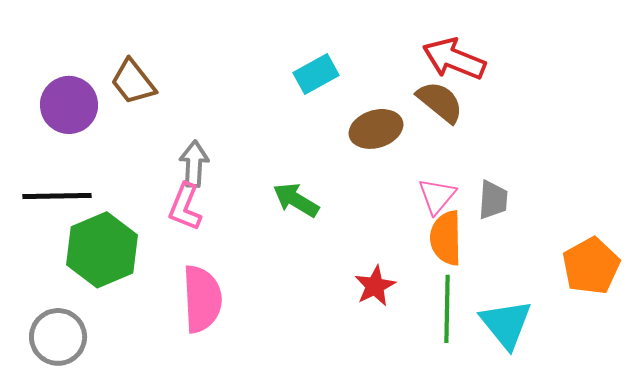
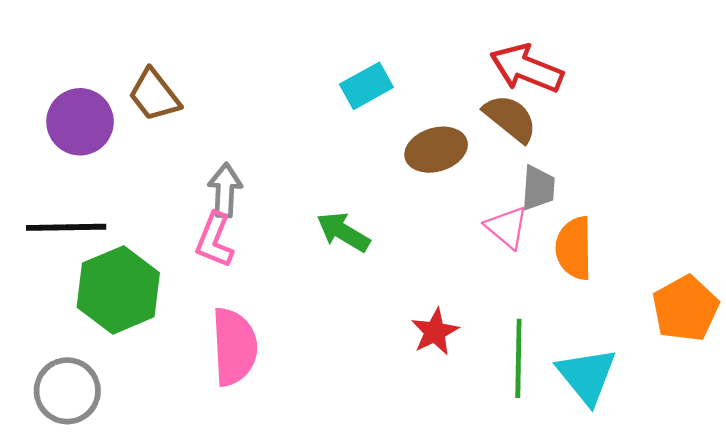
pink triangle: (437, 196) -> (507, 227), turned -30
gray trapezoid: (493, 200) -> (538, 188), moved
orange semicircle: (446, 238) -> (574, 248), moved

